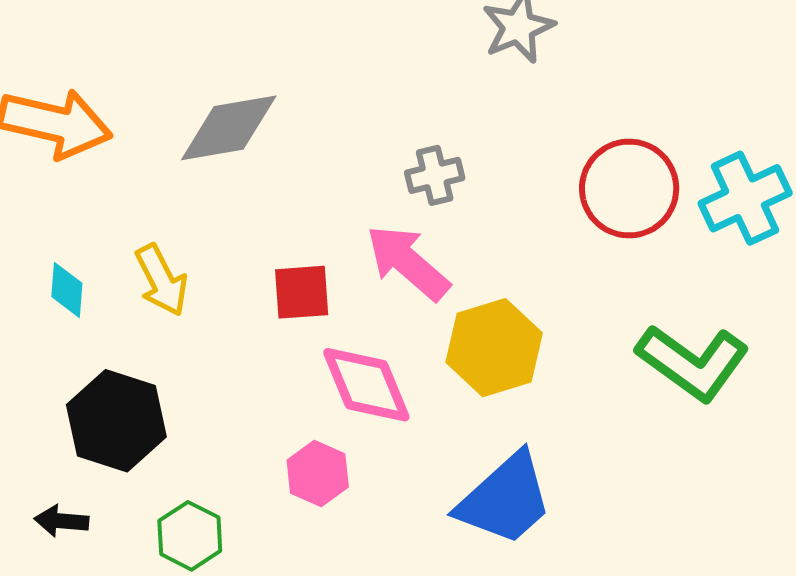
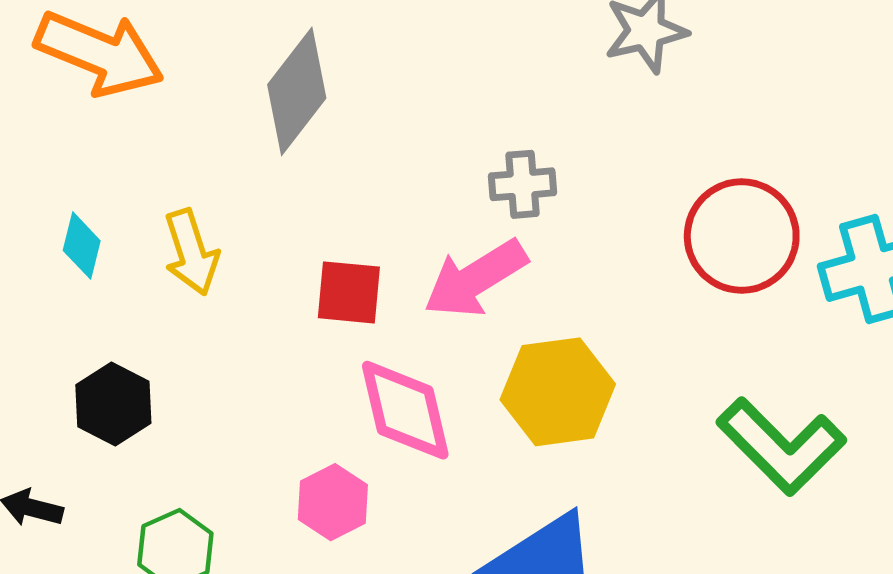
gray diamond: (229, 128) -> (297, 91), turned -52
pink arrow: (408, 263) -> (475, 279), turned -82
black hexagon: (116, 421) -> (113, 404), size x0.7

